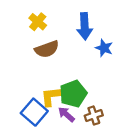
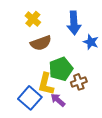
green pentagon: (73, 94) -> (61, 69), moved
yellow L-shape: (53, 96) -> (46, 84), turned -70
brown cross: (94, 115) -> (79, 82), moved

